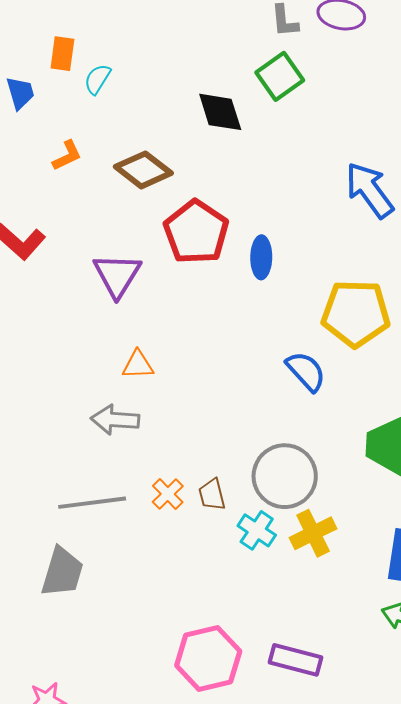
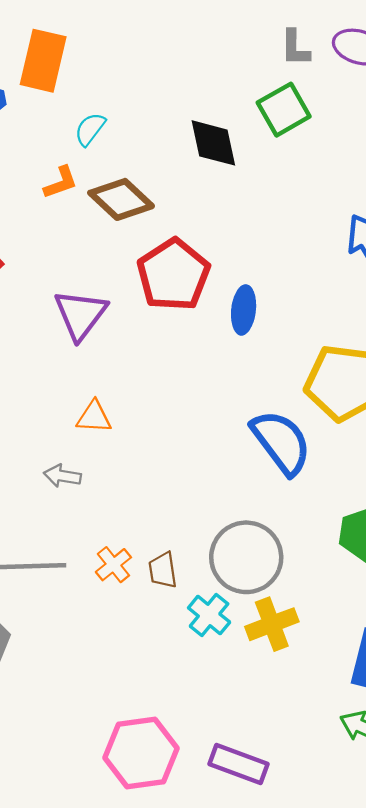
orange rectangle: (62, 54) -> (43, 61), size x1.6
cyan semicircle: (97, 79) -> (90, 129), moved
orange L-shape: (67, 156) -> (61, 182), moved
blue semicircle: (306, 371) -> (281, 442), size x1.4
gray arrow: (115, 420) -> (62, 476), size x0.7

